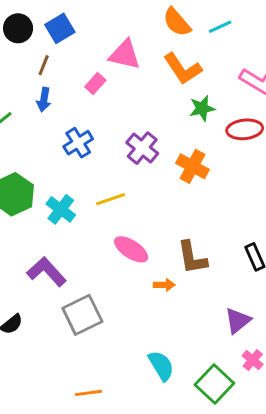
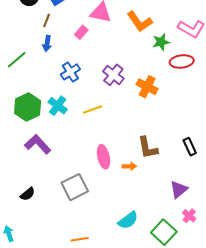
green star: (202, 108) -> (161, 42), moved
cyan cross: (61, 209) -> (58, 106), moved
pink ellipse: (131, 249) -> (103, 157), moved, turned 45
purple L-shape: (46, 272) -> (38, 144), moved
cyan semicircle: (161, 366) -> (128, 220), turned 85

